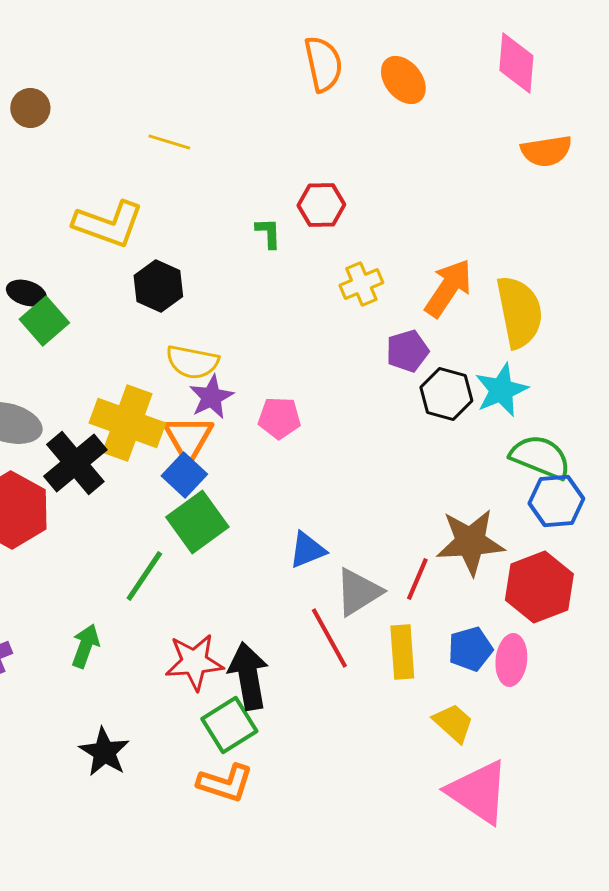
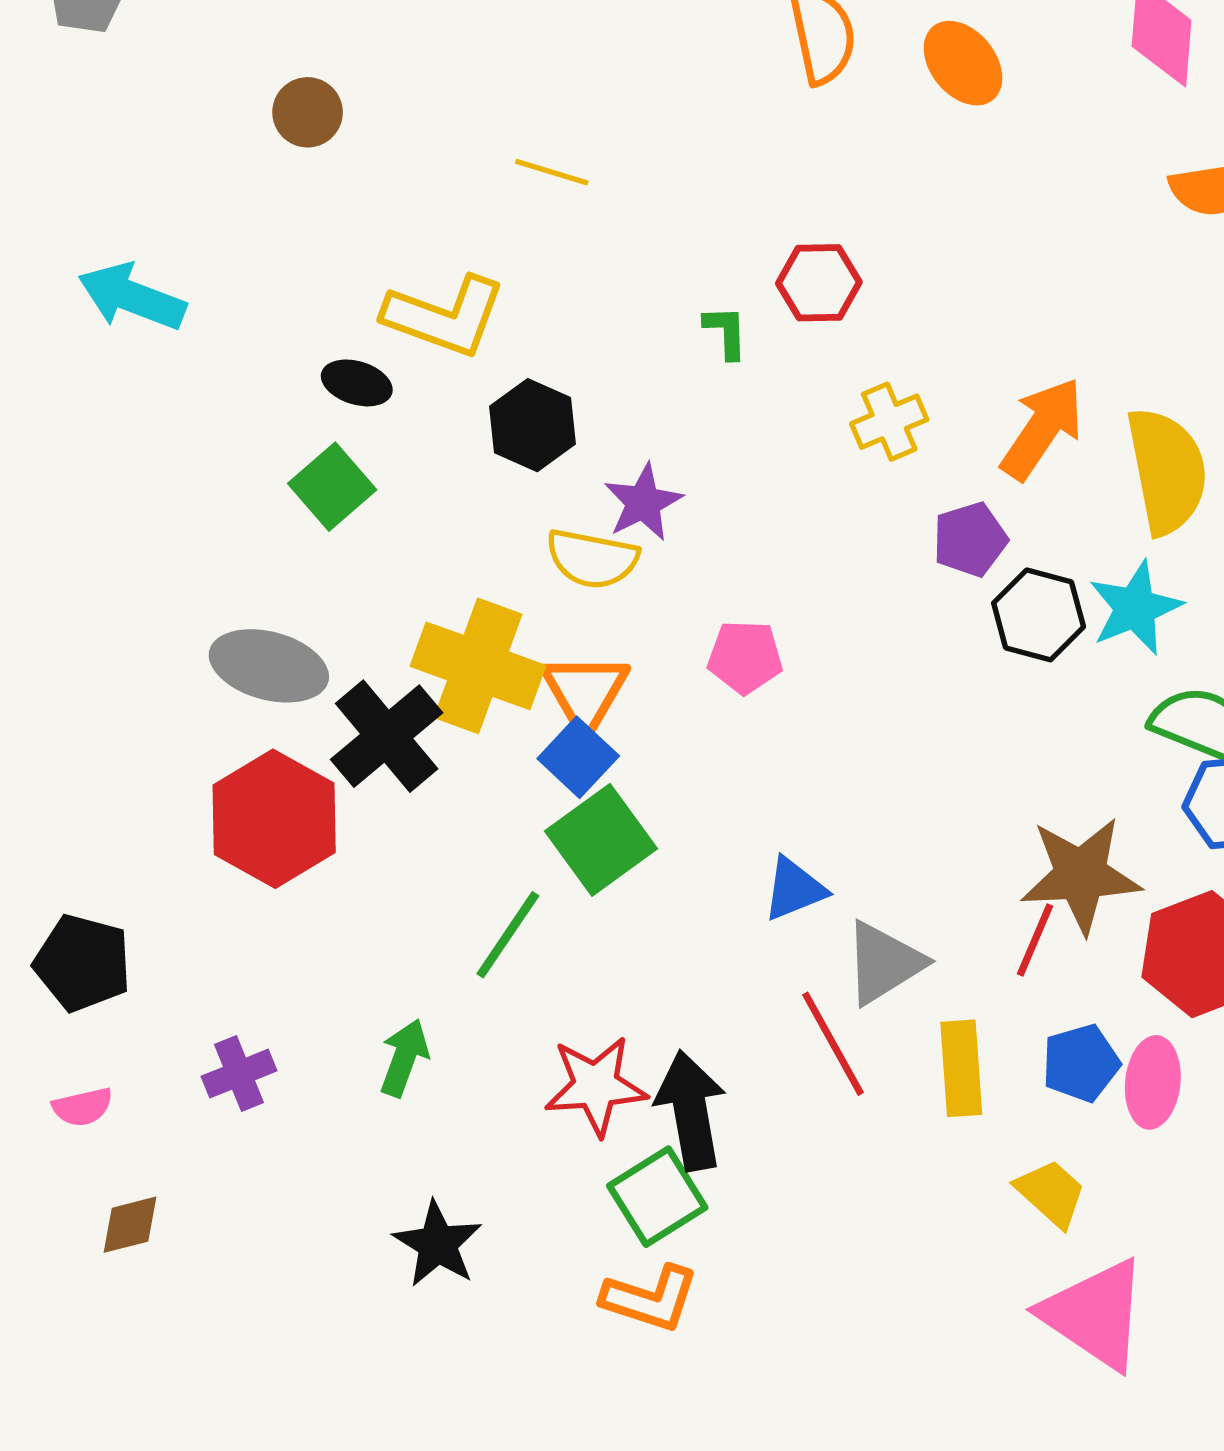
black ellipse: (26, 293) -> (357, 383), moved
purple star: (211, 397) -> (643, 502), moved
red line: (417, 579) -> (1035, 940), moved

